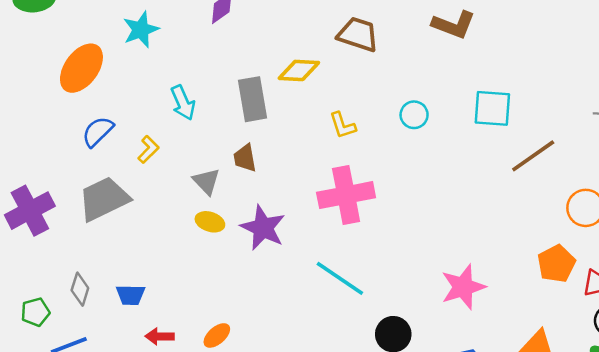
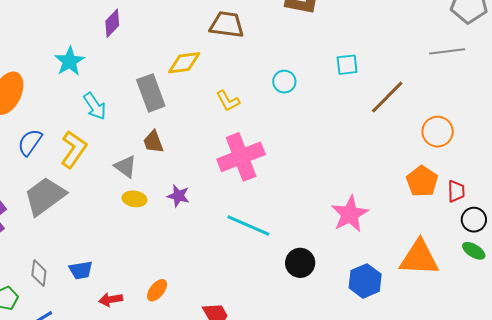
cyan star: (141, 30) -> (70, 61), moved
cyan square: (492, 108) -> (347, 65), size x0.7
yellow L-shape: (148, 149) -> (74, 149), size x1.6
purple star: (263, 228) -> (178, 196), size x0.6

